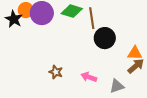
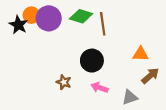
black circle: (105, 38) -> (92, 61), moved
orange triangle: (135, 53) -> (141, 54), moved

